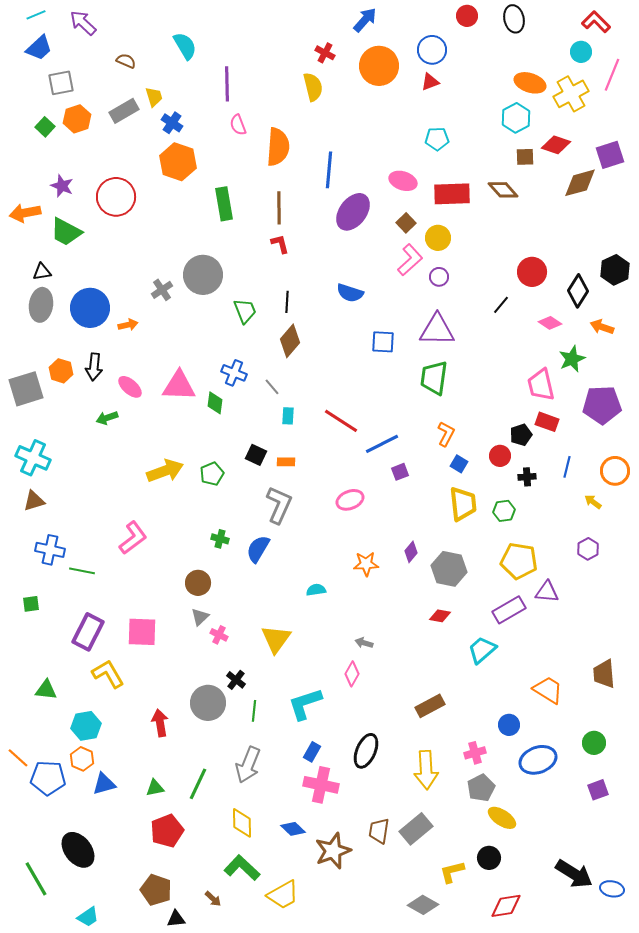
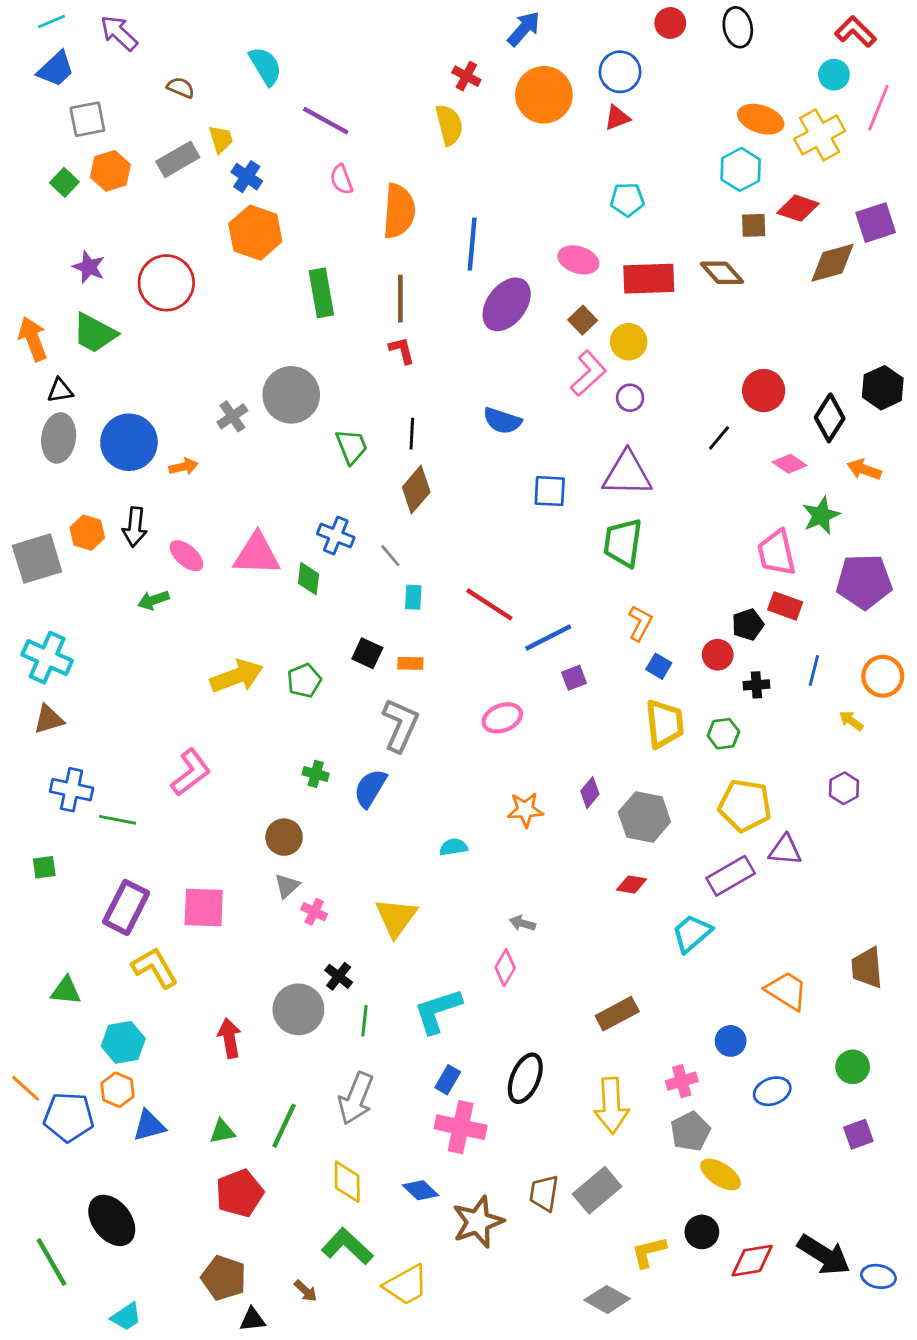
purple line: (227, 84) -> (326, 121), turned -60
orange arrow: (25, 213) -> (33, 339), moved, turned 80
blue ellipse: (538, 760) -> (772, 1091), size x0.7
red diamond: (506, 906) -> (752, 1261), moved

